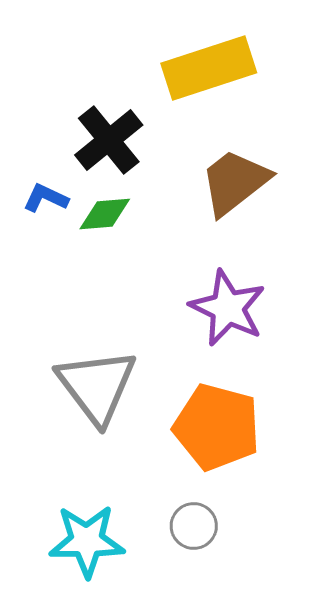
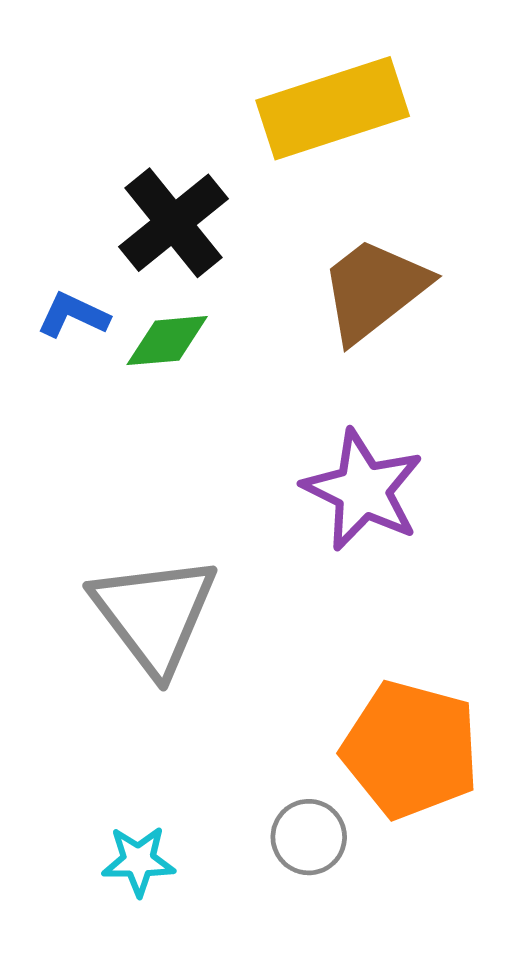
orange pentagon: (217, 427) -> (411, 750), moved
cyan star: (87, 541) -> (138, 861), size x0.6

